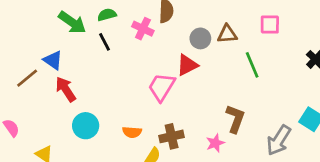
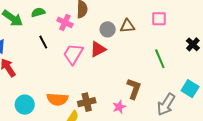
black line: (105, 42) -> (43, 42), moved
green line: (252, 65) -> (160, 59), moved
pink trapezoid: (162, 87) -> (73, 54), moved
cyan circle: (86, 126) -> (25, 105), moved
orange semicircle: (132, 132) -> (57, 99), size x1.5

